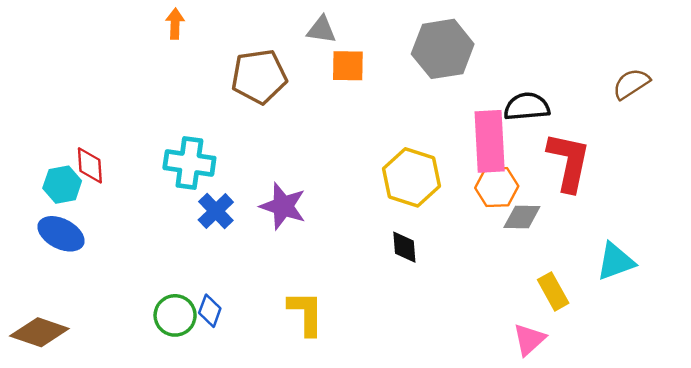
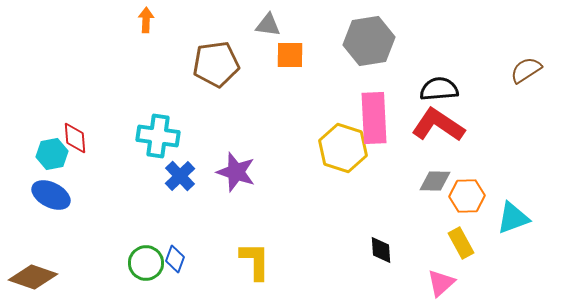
pink rectangle: (490, 141) -> (374, 118), moved
red L-shape: (569, 162) -> (438, 125), moved, turned -68
orange hexagon: (497, 187) -> (467, 196), moved
black diamond: (404, 247) -> (381, 250), moved

